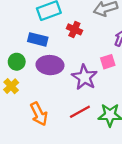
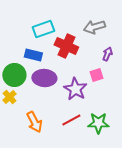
red cross: (74, 29) -> (66, 46), size x1.6
green circle: (17, 62) -> (14, 75), size x1.5

